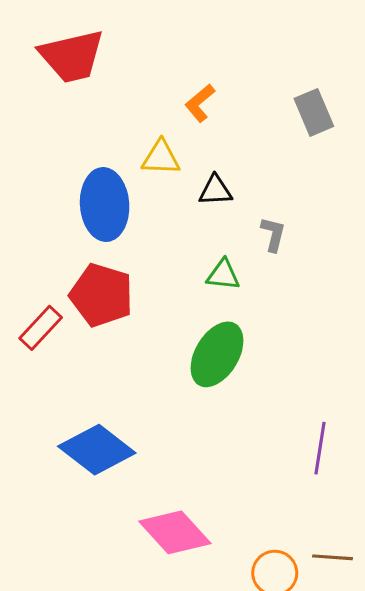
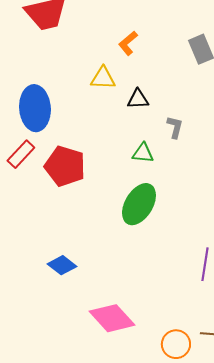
blue ellipse: (105, 205) -> (35, 108), moved
red rectangle: (41, 328) -> (21, 154), moved
blue diamond: (97, 450) -> (62, 265), size x0.6

